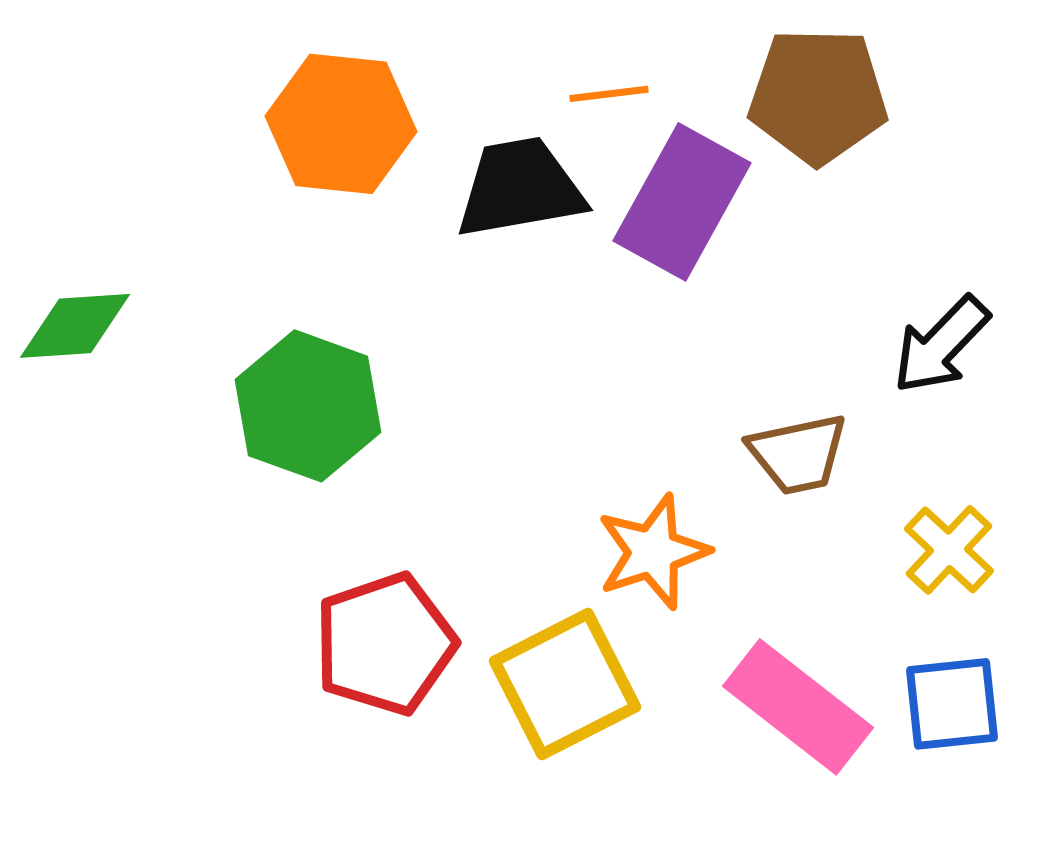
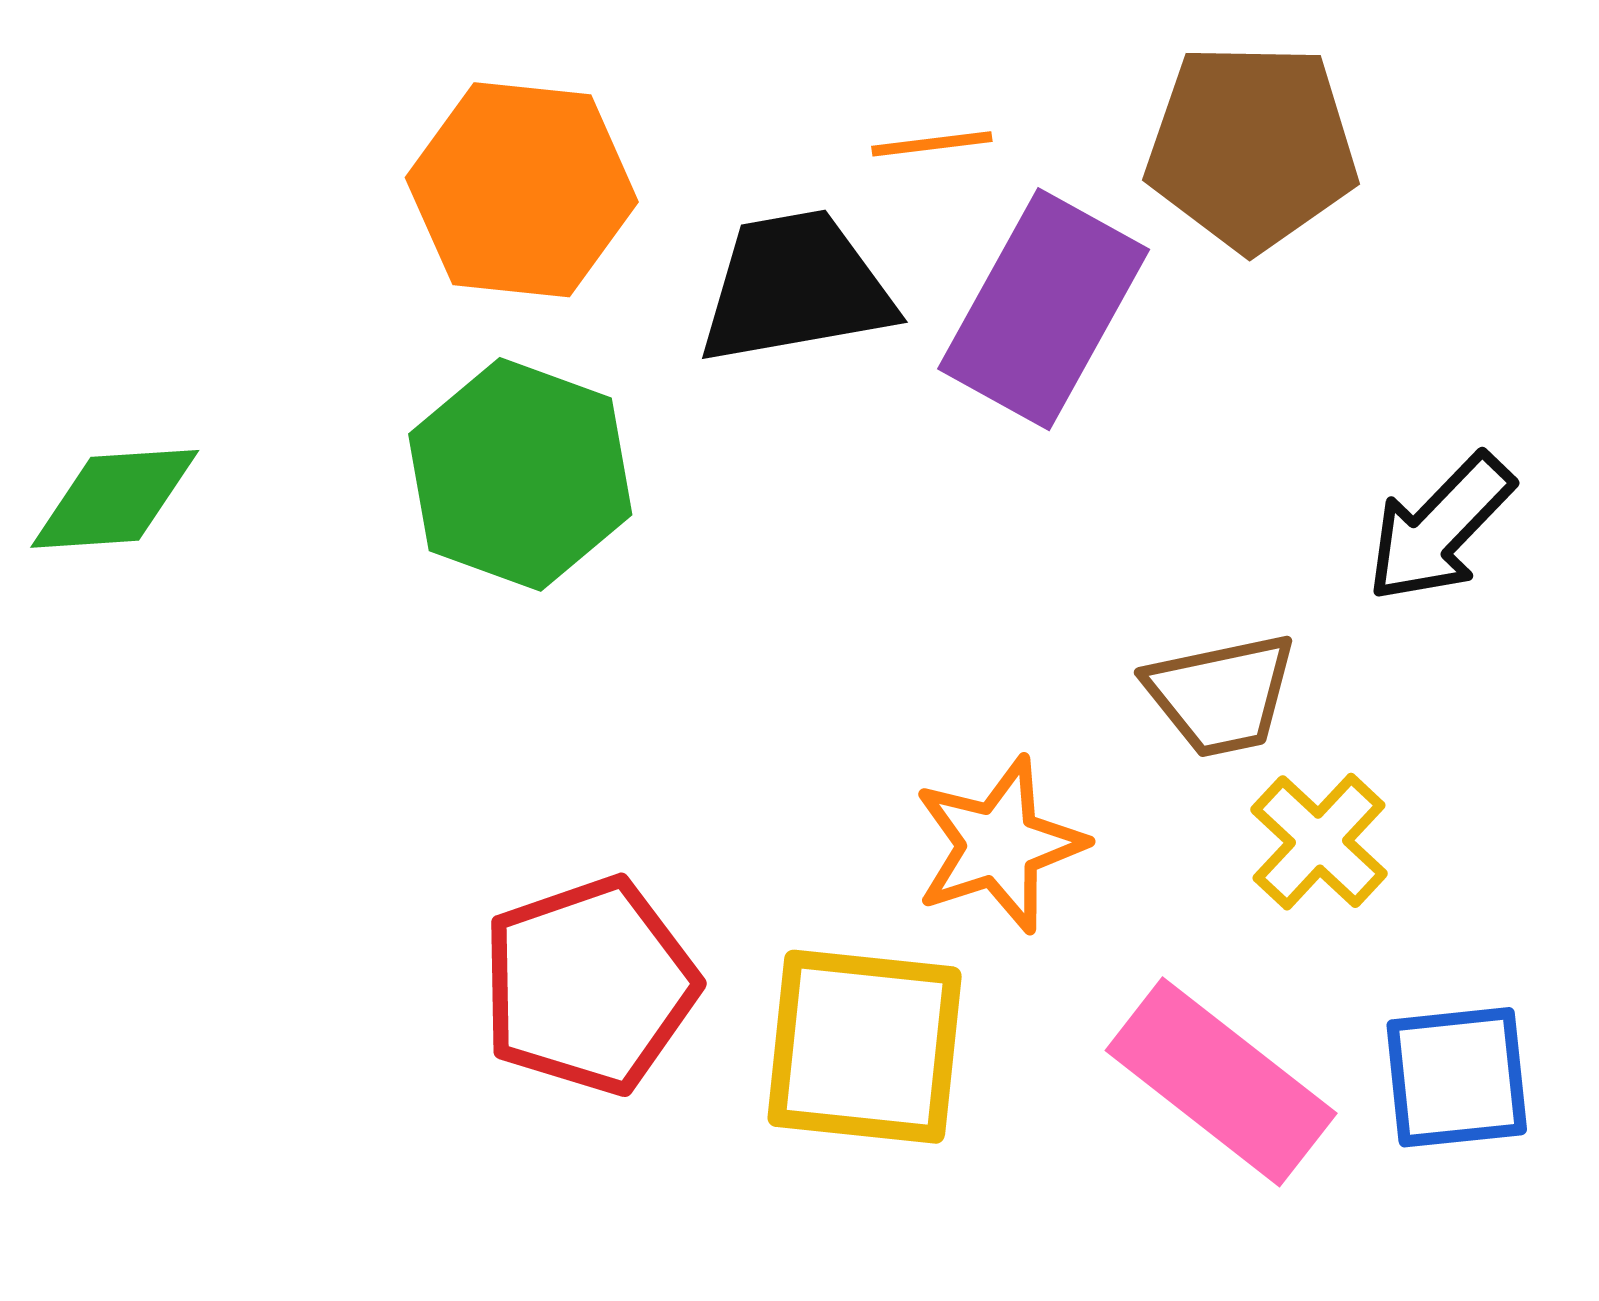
green hexagon: (308, 406) -> (520, 474), moved
yellow cross: (949, 550) -> (1319, 842), moved
yellow square: (565, 684) -> (865, 1047), turned 33

